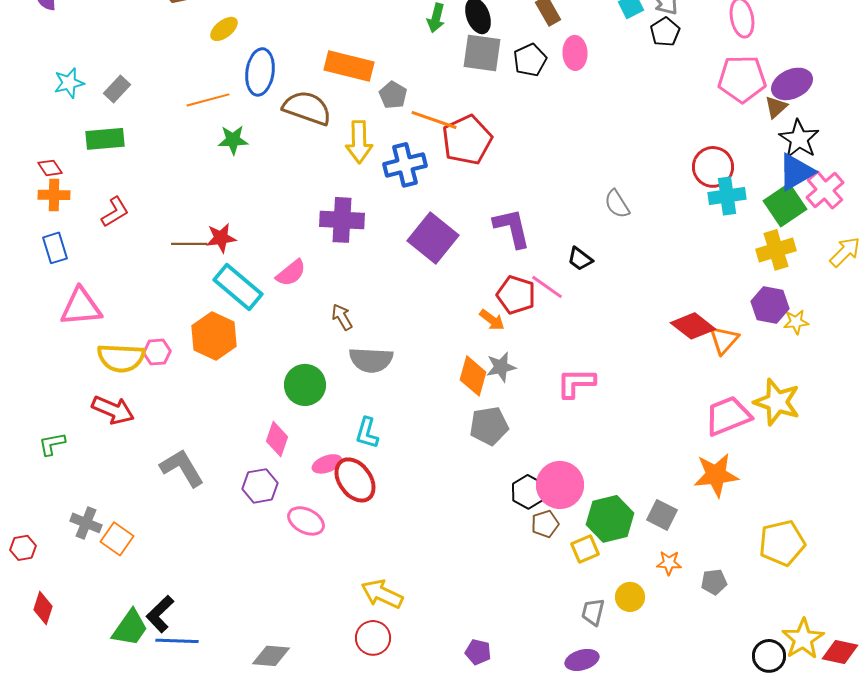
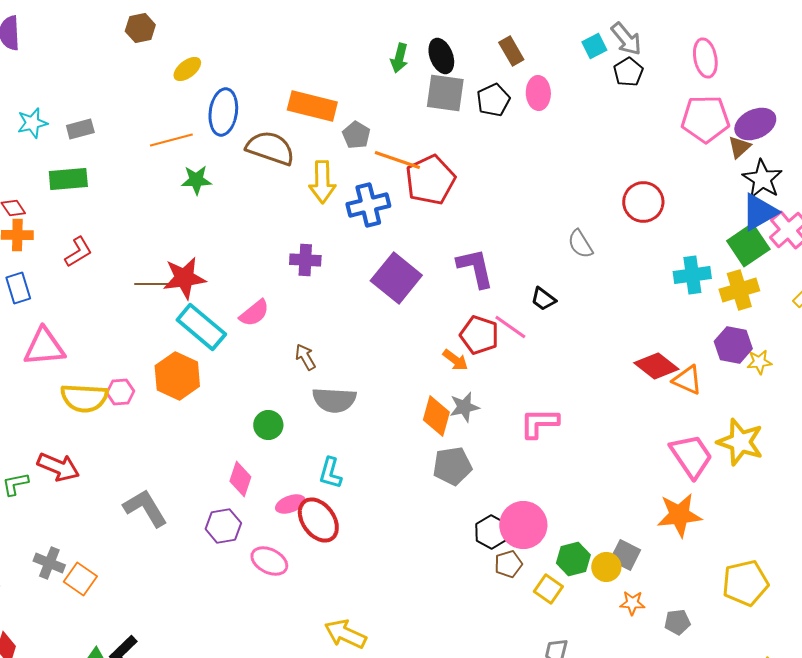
gray rectangle: (117, 89) -> (80, 129), turned 32
red circle: (713, 167) -> (643, 202), moved
cyan cross: (727, 196) -> (692, 275), moved
purple cross: (342, 220) -> (305, 260), size x0.7
red star: (221, 238) -> (184, 278), size x1.4
orange triangle: (724, 340) -> (687, 380), turned -48
green circle: (305, 385) -> (268, 425), size x0.7
red arrow: (113, 410) -> (58, 467), moved
pink trapezoid: (728, 416) -> (691, 456), turned 78
green hexagon: (610, 519) -> (573, 559), size x0.7
yellow square: (585, 549) -> (548, 589), turned -32
yellow circle: (630, 597) -> (606, 567), moved

